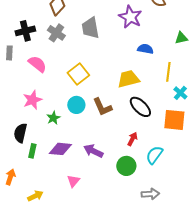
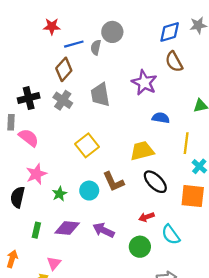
pink semicircle: (37, 64) -> (29, 138), moved
cyan circle: (76, 105) -> (89, 191), moved
black semicircle: (20, 133) -> (18, 197), moved
red arrow: (132, 139) -> (146, 217), turned -136
cyan semicircle: (154, 155) -> (171, 235), turned -72
pink triangle: (73, 181) -> (54, 263), moved

